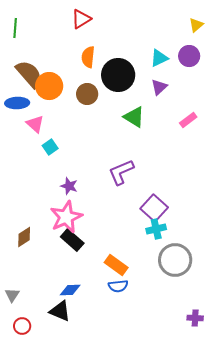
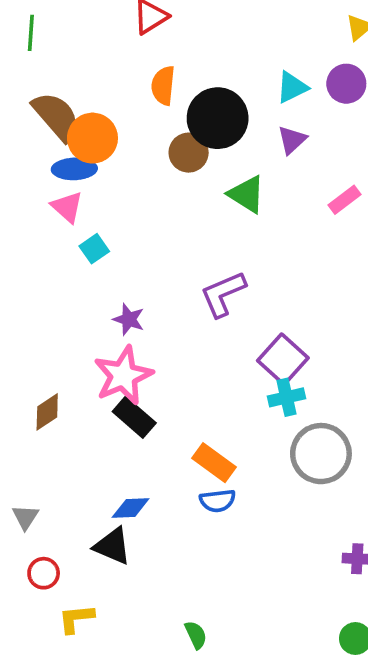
brown circle: (87, 94) -> (189, 153), moved
blue ellipse: (17, 103) -> (74, 169), moved

